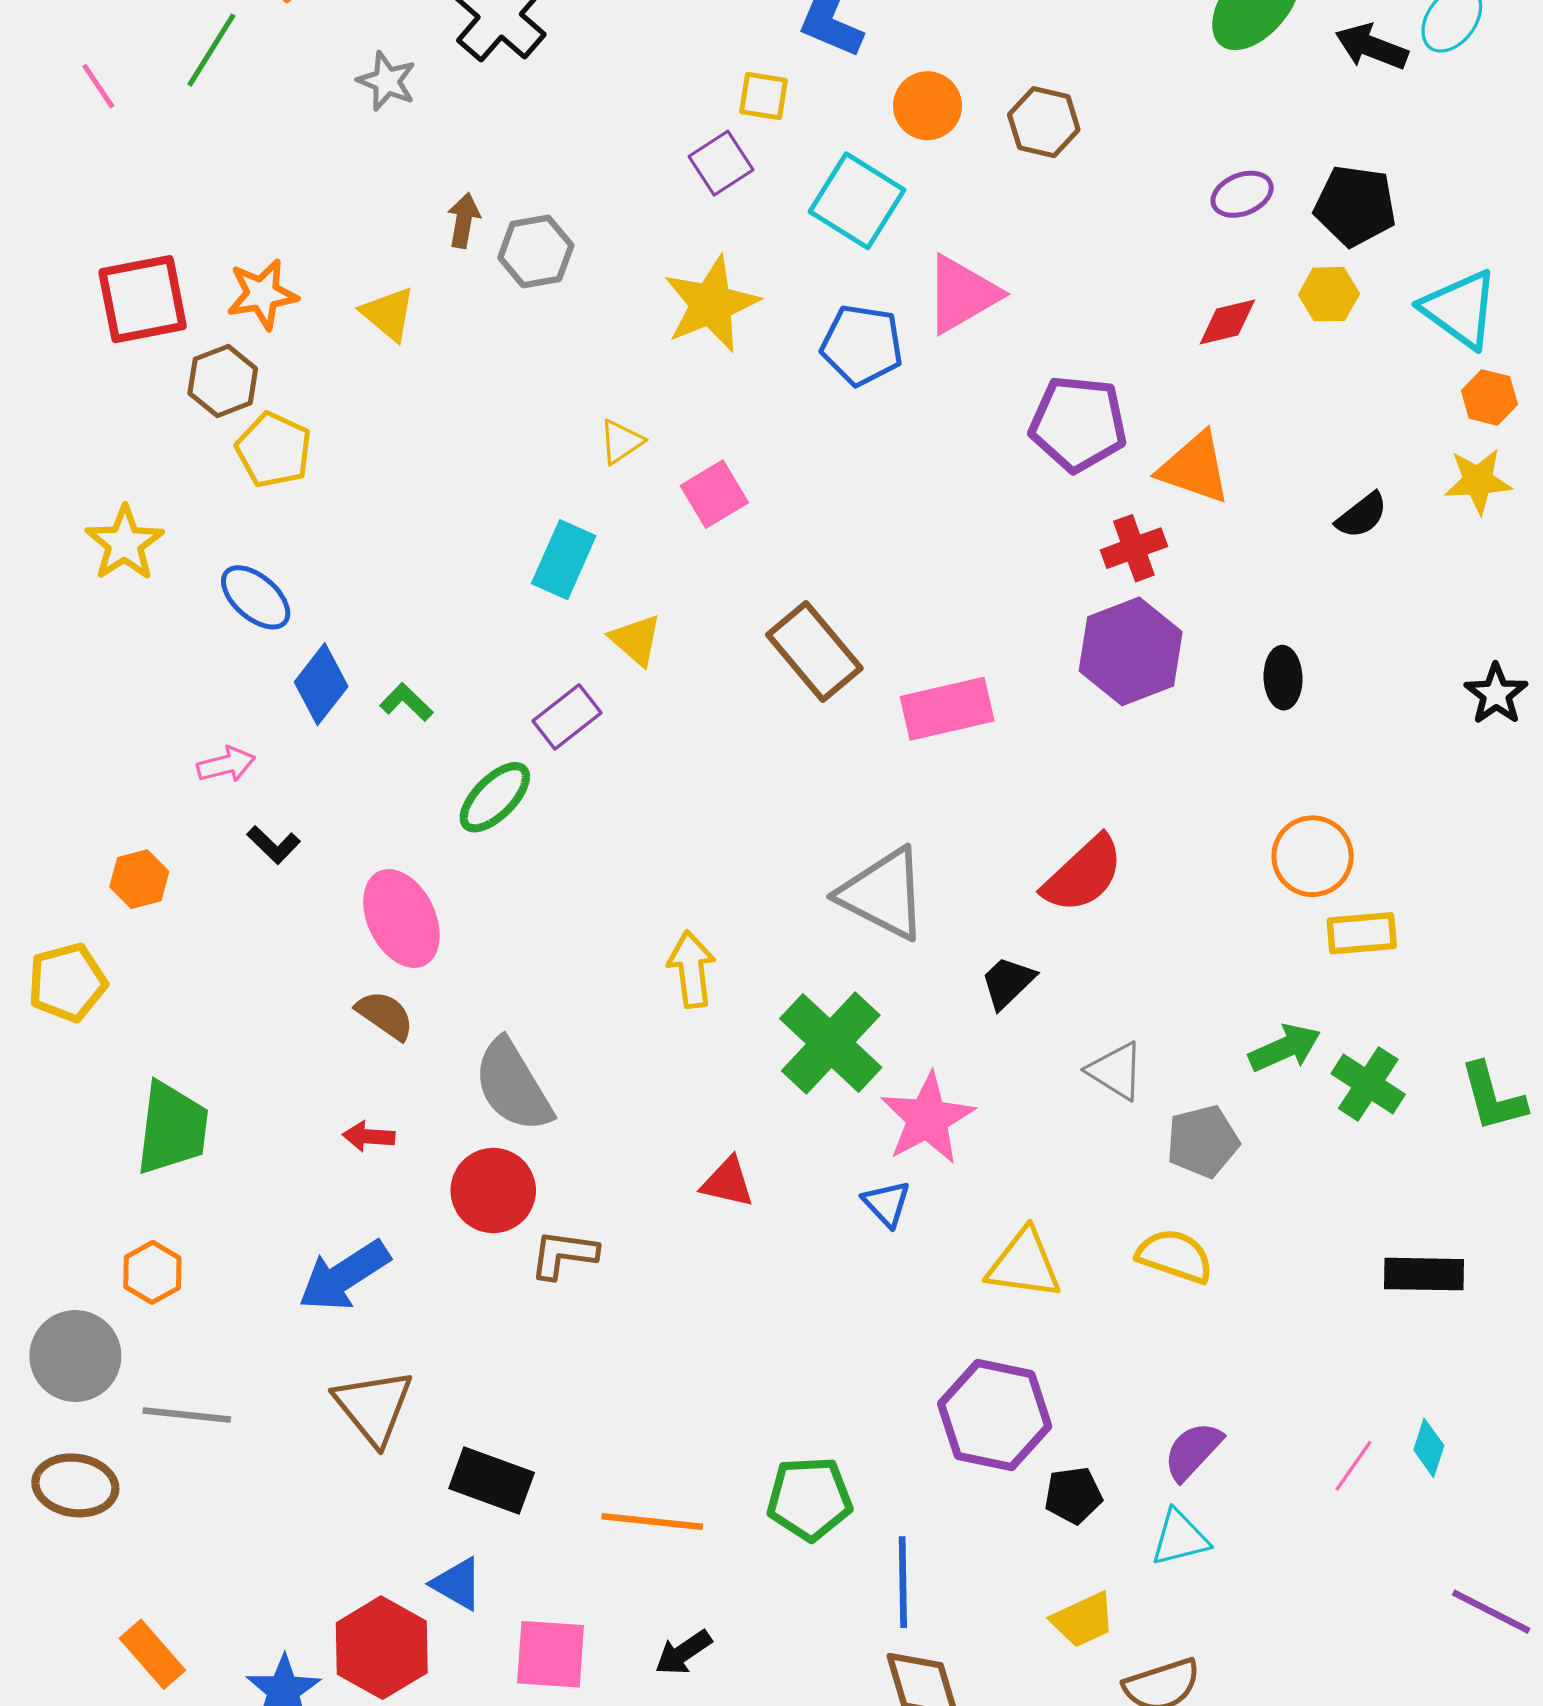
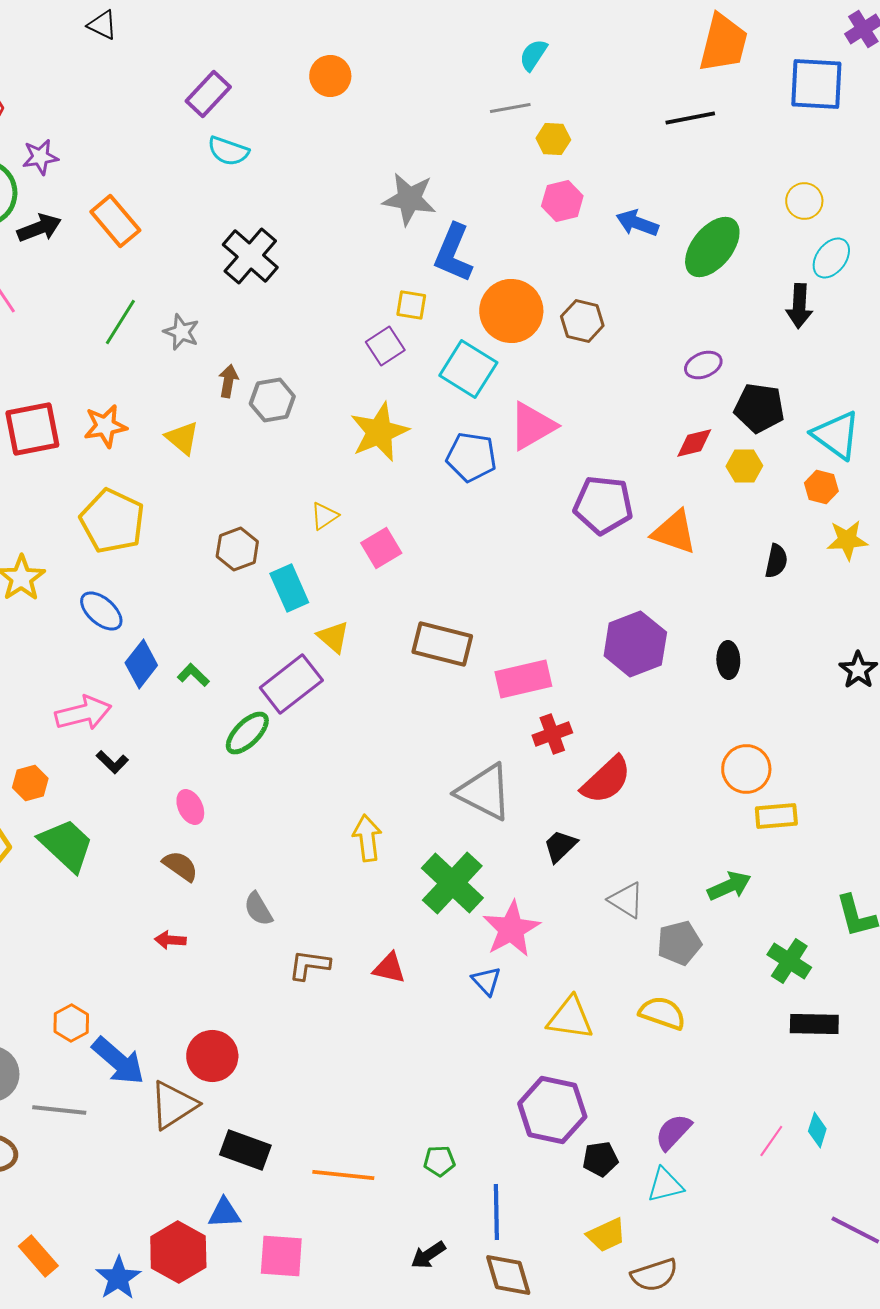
black arrow: (1372, 47) -> (799, 306), moved, turned -108
green line: (211, 50) -> (120, 322), moved
gray star: (387, 81) -> (181, 332), moved
orange circle: (927, 106) -> (511, 311), size x1.5
black pentagon: (1355, 206) -> (759, 408), moved
yellow hexagon: (1329, 294) -> (744, 466), moved
brown hexagon: (223, 381) -> (237, 549), moved
orange hexagon: (1489, 397) -> (821, 487), moved
yellow pentagon: (274, 450) -> (112, 521), size x1.4
black semicircle: (1362, 515) -> (776, 561), turned -40
red cross: (1134, 548) -> (552, 734), moved
cyan rectangle: (564, 560) -> (289, 588), turned -48
brown rectangle: (814, 651) -> (442, 644), turned -36
purple rectangle: (567, 717) -> (291, 684), size x1.5
pink arrow: (226, 764) -> (83, 713), size x1.6
pink ellipse: (401, 918) -> (190, 807), size x0.6
green cross: (1368, 1084) -> (789, 961), moved
gray semicircle: (513, 1086) -> (258, 909), size x0.6
green trapezoid: (172, 1128) -> (66, 845), moved, turned -54
red circle: (493, 1191) -> (212, 1056), moved
brown L-shape: (564, 1254) -> (309, 965), moved
orange hexagon: (152, 1272) -> (71, 1023), moved
blue arrow: (344, 1276) -> (118, 1061), moved, turned -106
brown triangle: (374, 1407) -> (173, 1105), turned 36
green pentagon: (809, 1499) -> (439, 1161), size x0.6
blue triangle: (457, 1584) -> (224, 1213), turned -33
black arrow: (683, 1653) -> (428, 1255), moved

